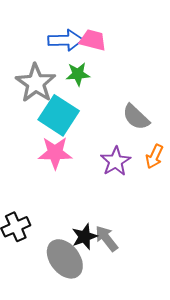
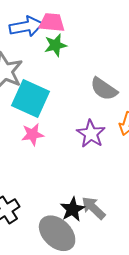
green star: (78, 74) -> (55, 45), moved
pink star: (55, 153) -> (33, 134), size x0.7

